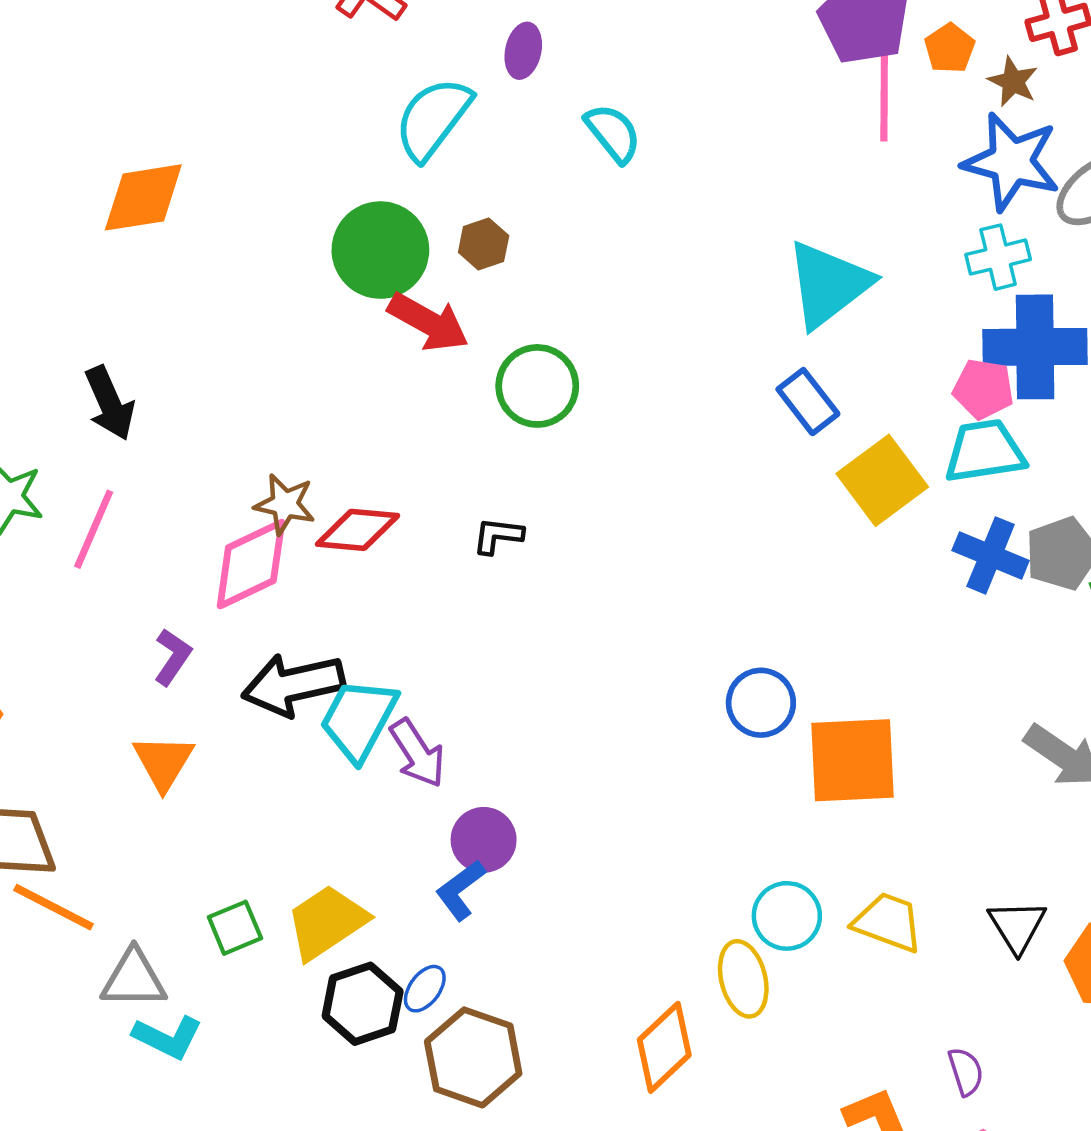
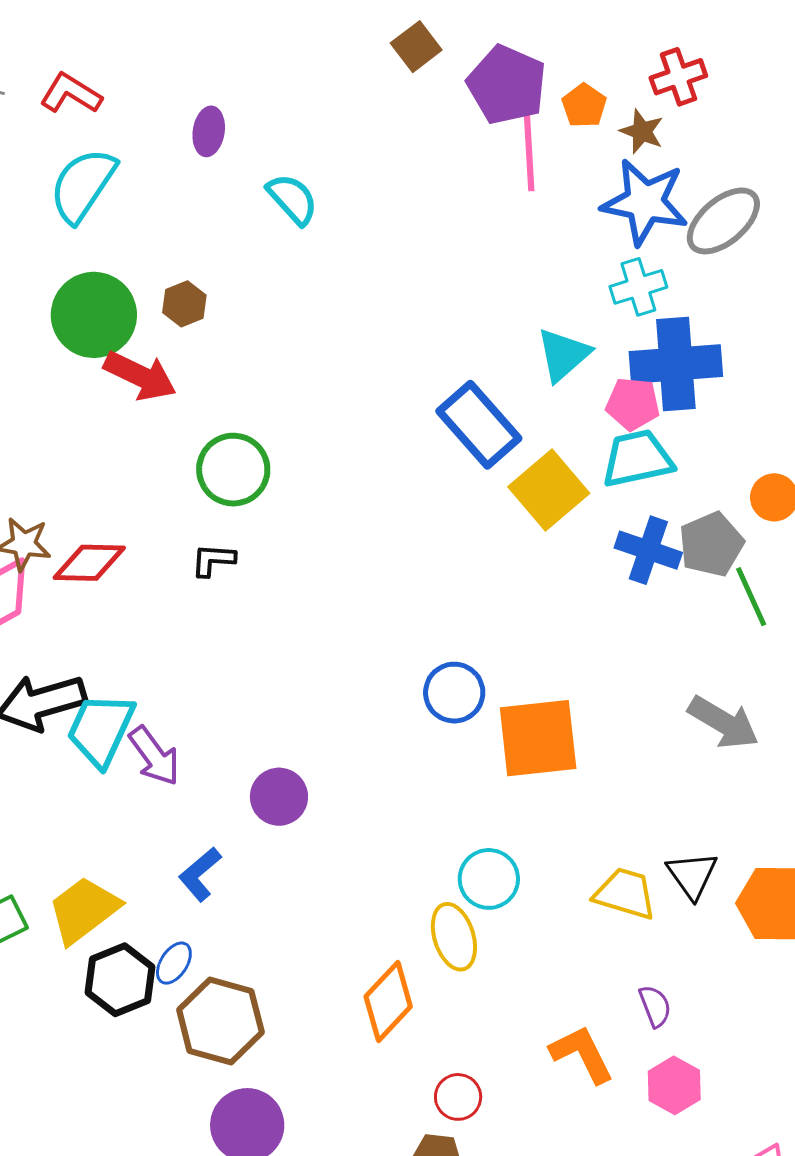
cyan semicircle: (433, 119) -> (83, 185), moved
cyan triangle: (828, 284) -> (563, 355), moved, size x0.7
green circle: (537, 386) -> (233, 470), moved
blue rectangle: (808, 402) -> (479, 425), size x1.5
purple circle: (484, 840) -> (279, 797), moved
yellow trapezoid: (888, 922) -> (625, 894), moved

